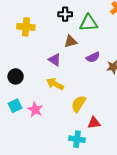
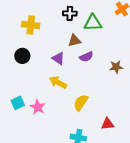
purple semicircle: (93, 57) -> (86, 57), moved
black circle: (16, 76) -> (22, 56), moved
red triangle: (94, 123) -> (107, 124), moved

